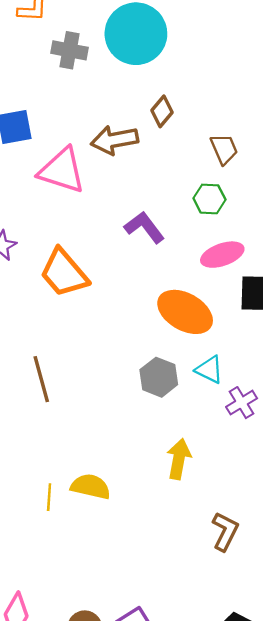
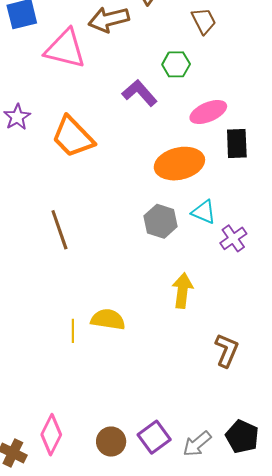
green hexagon: (209, 199) -> (176, 64), moved
orange ellipse: (185, 312) -> (179, 164), turned -39

